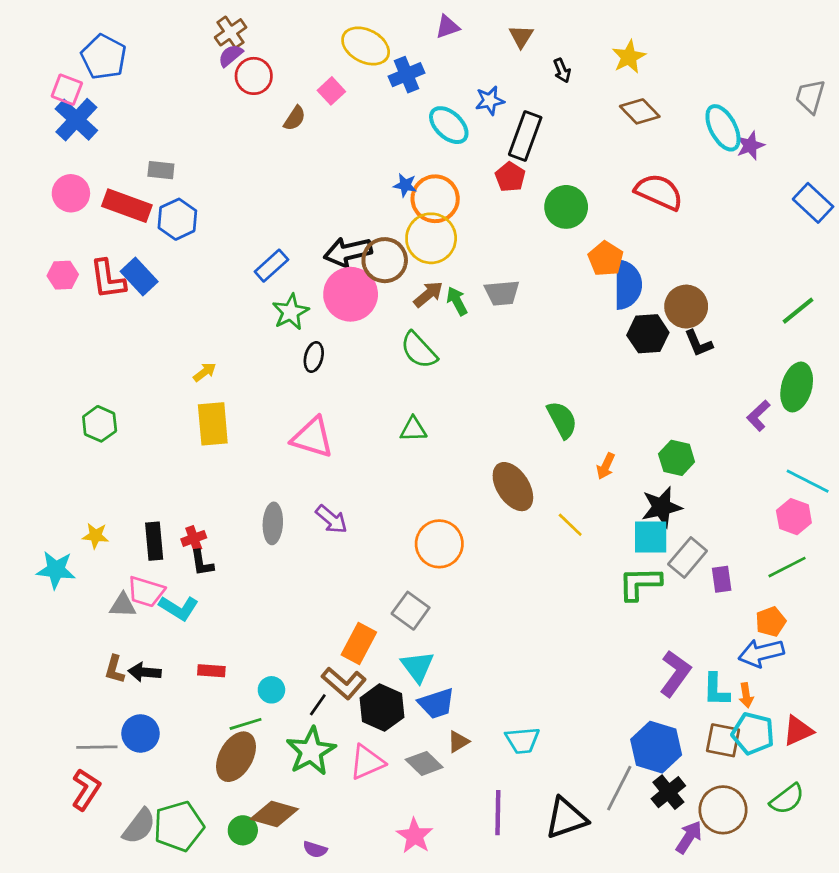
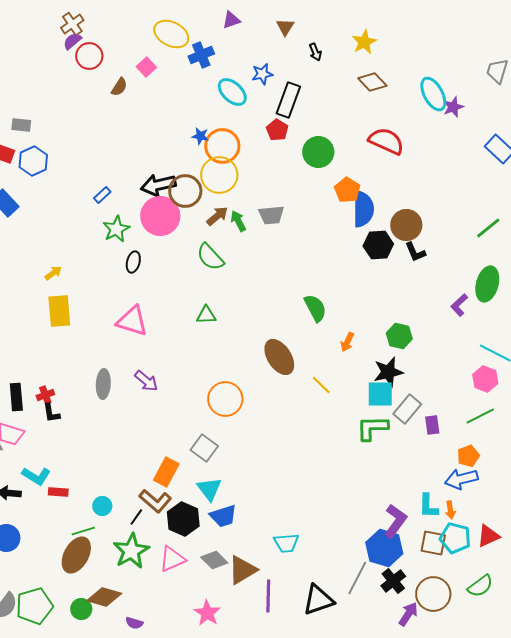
blue rectangle: (271, 266) -> (102, 195), size x0.7
cyan L-shape: (179, 608) -> (36, 476), moved
purple L-shape: (675, 673) -> (395, 521), moved
brown triangle: (458, 742) -> (242, 570), moved, size x1.8

